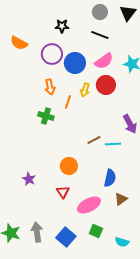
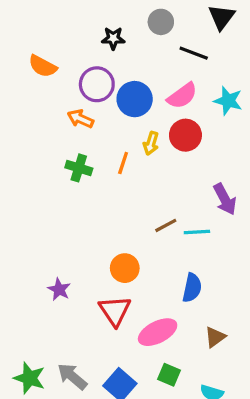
gray circle: (100, 12) -> (161, 22), moved
black line: (100, 35) -> (194, 53), moved
orange arrow: (50, 87) -> (80, 119), moved, turned 126
green cross: (46, 116) -> (79, 168), moved
red triangle: (63, 192) -> (115, 311), size x1.5
brown triangle: (121, 199) -> (215, 337), moved
gray arrow: (37, 232) -> (72, 376), turned -42

